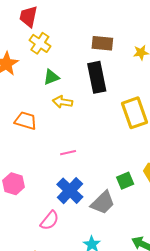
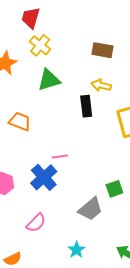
green triangle: (51, 77) -> (49, 80), size x1.4
black rectangle: (97, 77) -> (86, 106), moved, size x0.7
yellow arrow: (63, 102) -> (101, 85), moved
blue cross: (70, 191) -> (44, 177), moved

